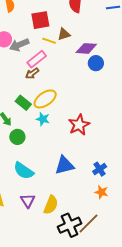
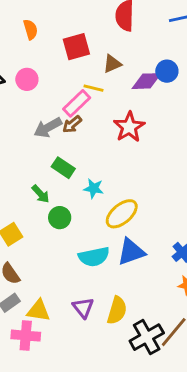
yellow line: (49, 41) -> (94, 88), moved
gray arrow: (19, 45) -> (48, 128), moved
blue circle: (96, 63) -> (167, 71), moved
yellow ellipse: (45, 99) -> (122, 214), moved
red star: (79, 125) -> (129, 127), moved
cyan semicircle: (24, 171) -> (94, 257), moved, turned -40

